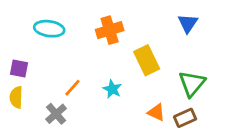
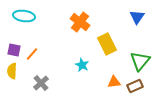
cyan ellipse: (49, 29) -> (24, 16), moved
orange cross: (110, 30) -> (80, 22), turned -36
orange line: (73, 88) -> (32, 54), moved
orange triangle: (156, 112) -> (114, 82), turned -32

